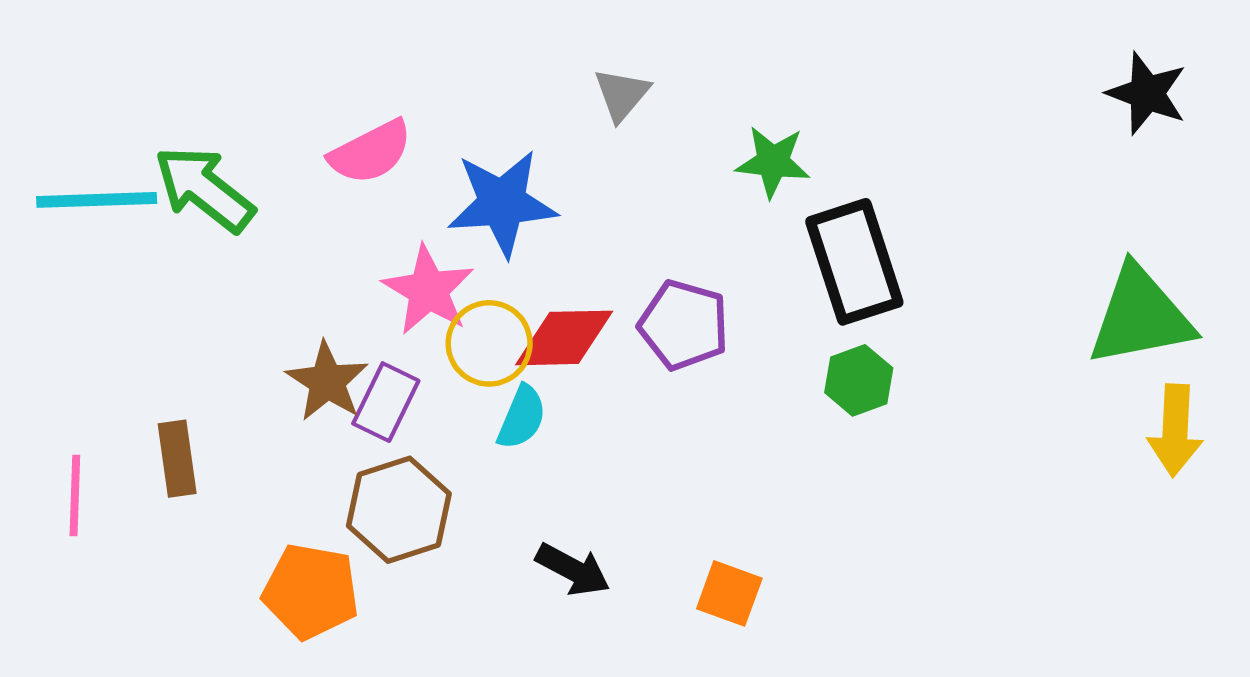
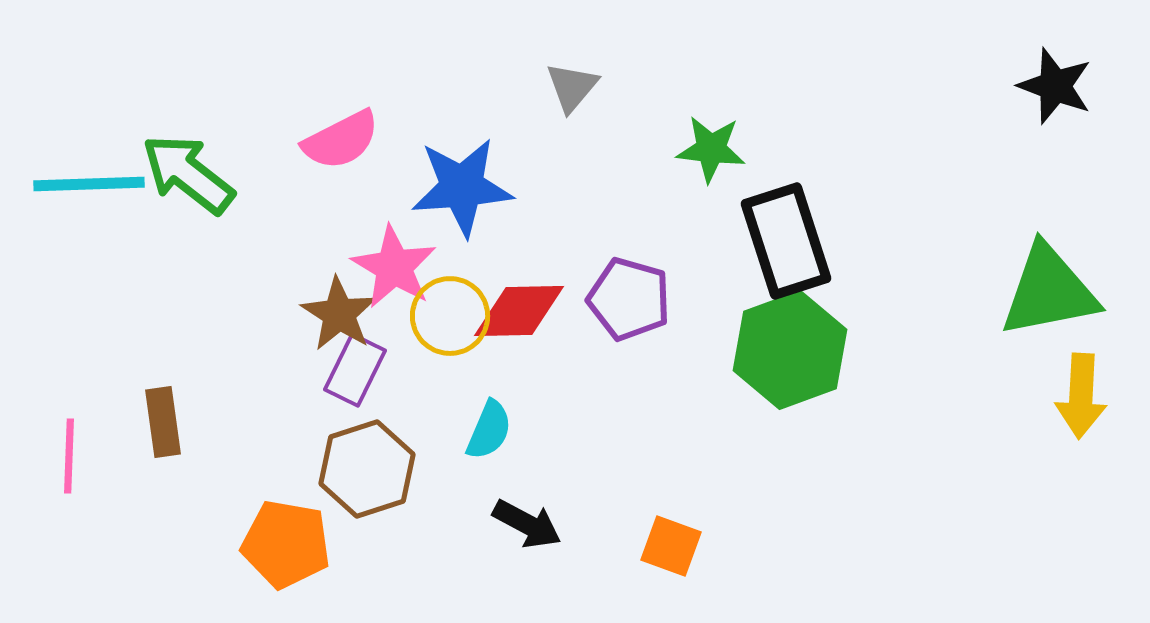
green hexagon: (859, 380) -> (790, 350), size x1.8
brown star: (327, 381) -> (339, 314), moved
cyan semicircle: (522, 417) -> (489, 430), moved

